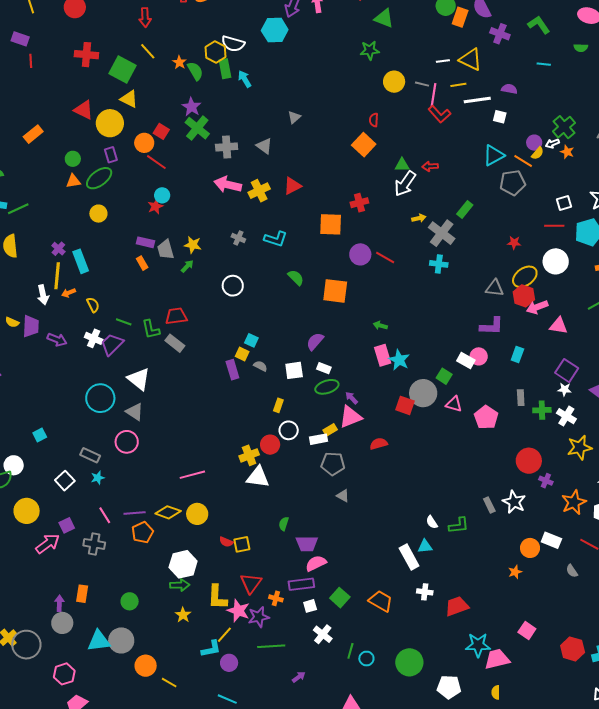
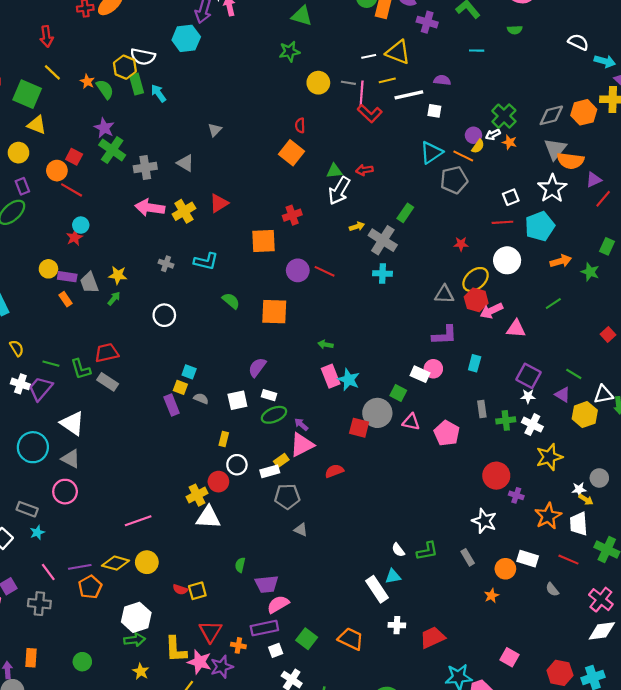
yellow circle: (110, 123) -> (18, 153), size x0.7
yellow circle: (98, 214) -> (48, 269), moved
gray rectangle: (489, 505) -> (468, 557), moved

